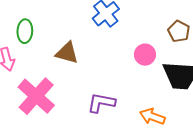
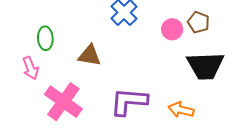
pink circle: (145, 55) -> (172, 29), moved
purple L-shape: (101, 103) -> (129, 101), size x1.4

